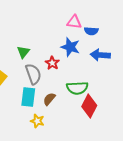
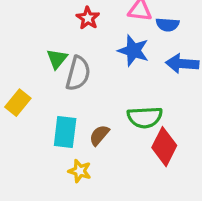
red star: (52, 63) -> (88, 18), moved
gray semicircle: (33, 74) -> (78, 73), moved, turned 35

